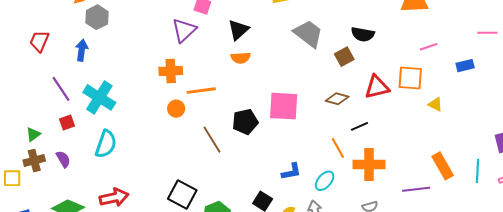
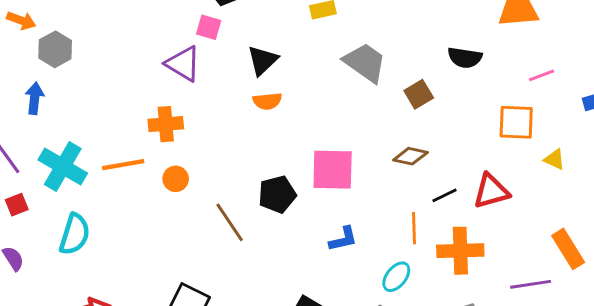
purple triangle: (184, 30) -> (183, 64), turned -44
black semicircle: (363, 34) -> (465, 58), moved
red triangle: (377, 87) -> (491, 191), moved
orange line: (201, 91) -> (123, 165), moved
orange line: (338, 148) -> (414, 228), turned 30
blue L-shape: (291, 172) -> (343, 239), moved

